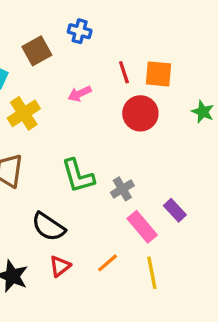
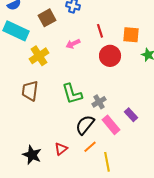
orange square: (158, 74) -> (131, 35), moved
black semicircle: (48, 227) -> (85, 125), moved, turned 95
yellow line: (152, 273) -> (107, 162), moved

